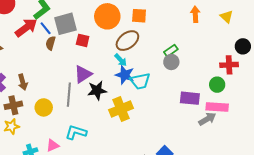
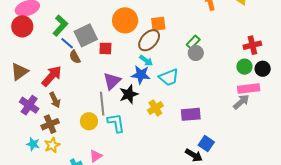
orange square: (139, 16) -> (158, 24), moved
red arrow: (26, 28) -> (52, 76), moved
brown semicircle: (51, 43) -> (75, 57), turned -32
black circle: (243, 46) -> (263, 69), moved
blue star: (125, 75) -> (141, 75), moved
purple rectangle: (190, 98) -> (191, 114), moved
yellow circle: (44, 107) -> (89, 121), moved
yellow cross: (121, 109) -> (155, 108), size x0.7
cyan L-shape: (76, 132) -> (116, 123), moved, turned 75

